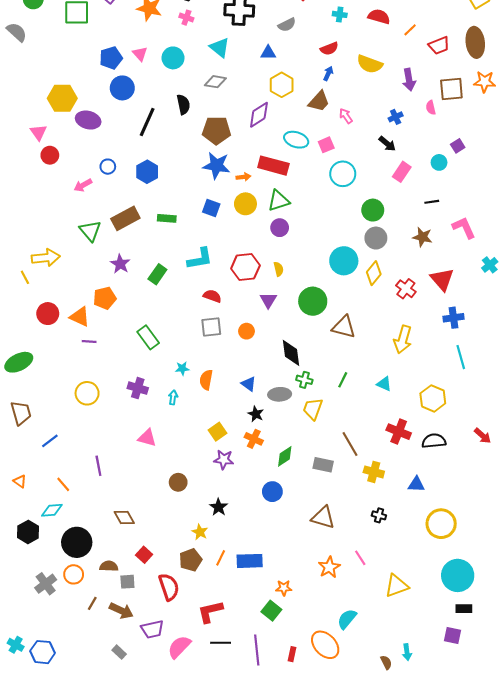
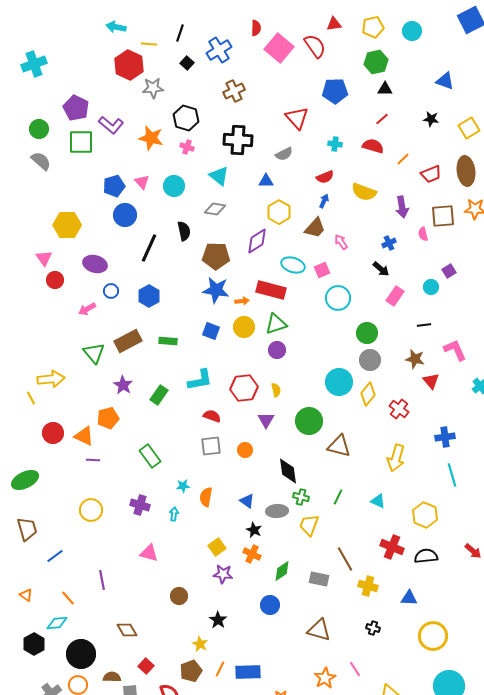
gray semicircle: (17, 32) -> (41, 161), moved
purple ellipse: (88, 120) -> (95, 264), moved
red triangle: (442, 279) -> (431, 381), moved, size x0.7

